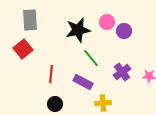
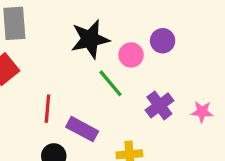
pink circle: (107, 22) -> (131, 55), moved
purple rectangle: (83, 82) -> (82, 129), moved

